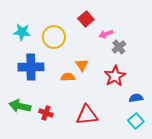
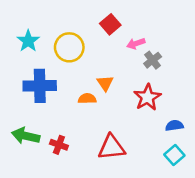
cyan star: (22, 32) -> (28, 41), turned 30

